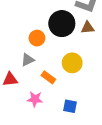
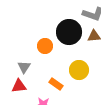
gray triangle: (28, 60) -> (24, 67), moved, turned -32

